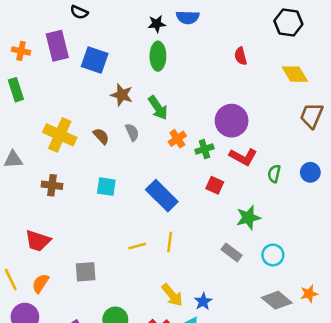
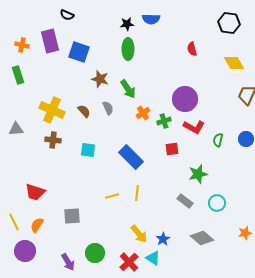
brown cross: (52, 185) -> (53, 140), moved
red square: (215, 185) -> (172, 149), turned -32
gray diamond: (277, 300) -> (202, 238), moved

